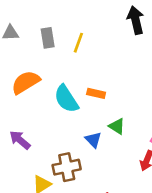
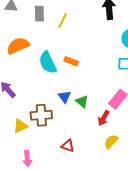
green triangle: (117, 126) -> (82, 101), moved

